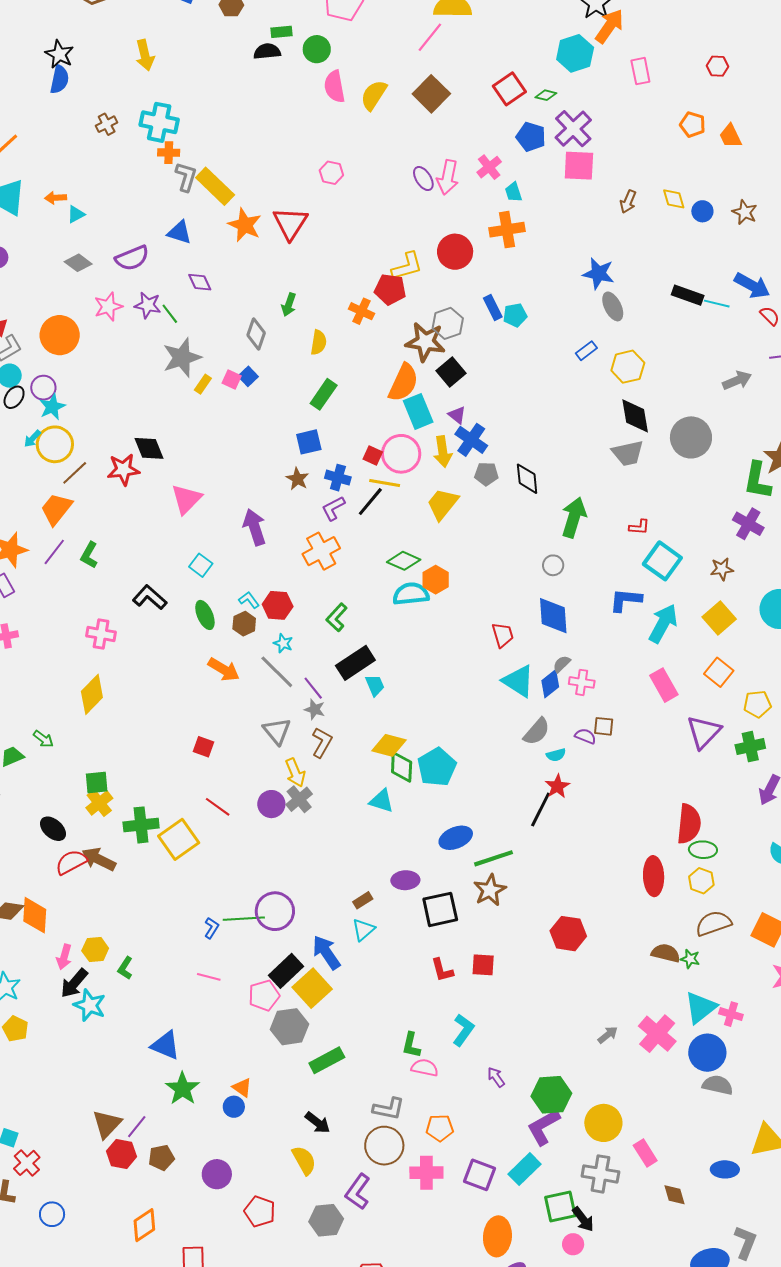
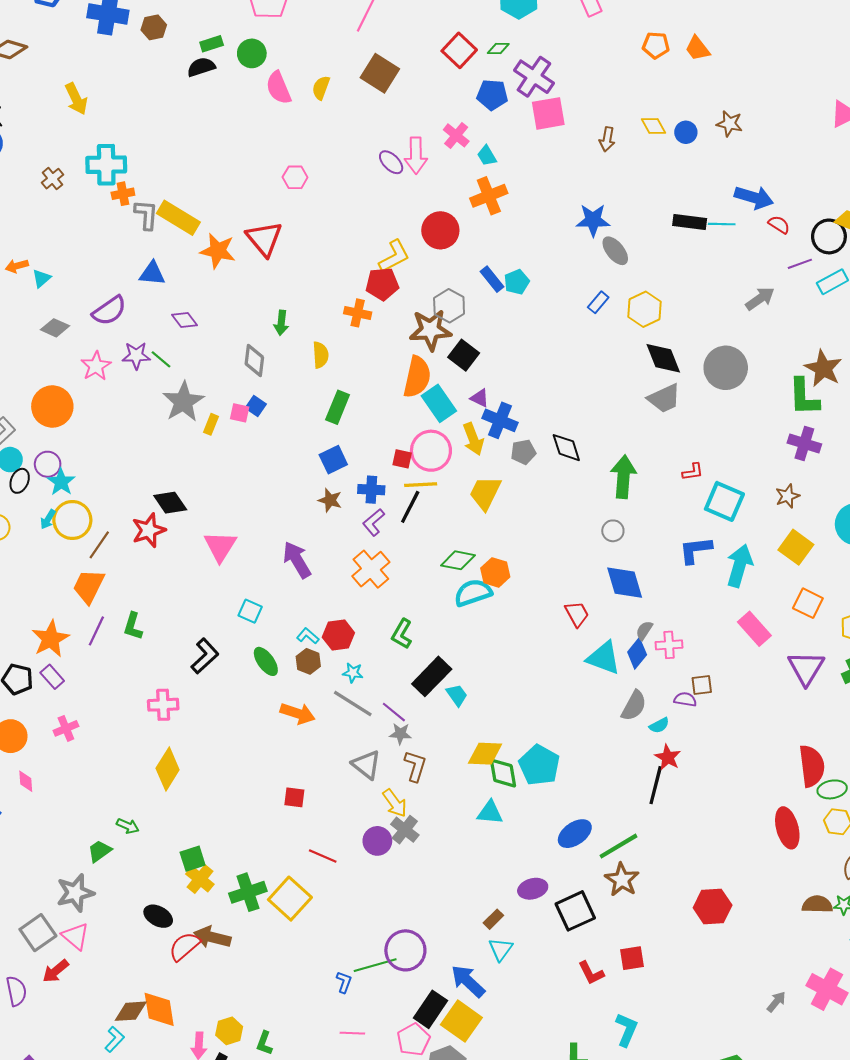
yellow semicircle: (374, 95) -> (321, 88), size x0.7
black L-shape: (150, 597) -> (205, 656), turned 108

